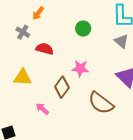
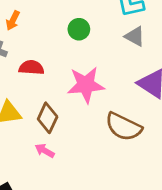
pink star: (80, 68) -> (86, 85), size x1.5
brown diamond: (62, 87) -> (48, 118), moved

